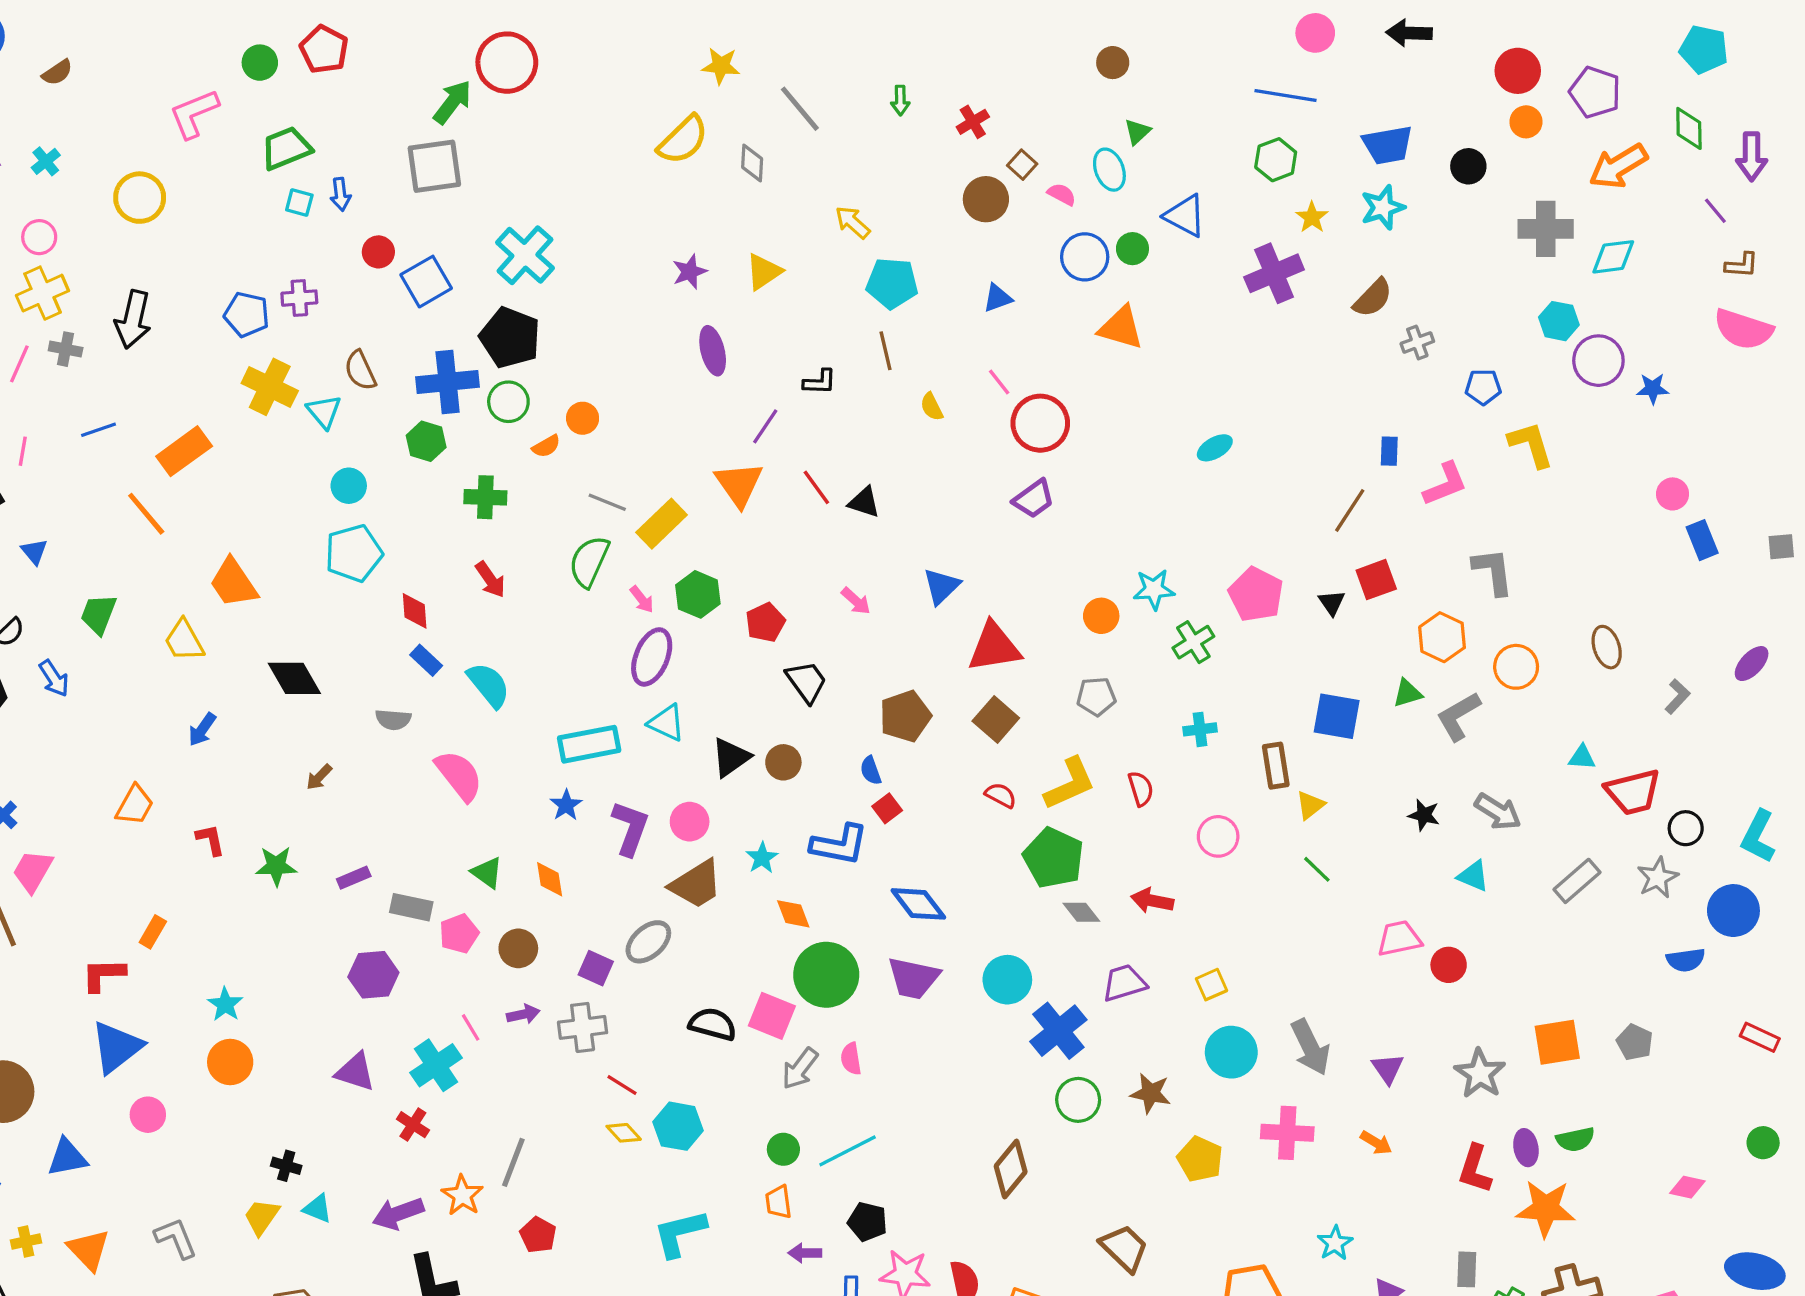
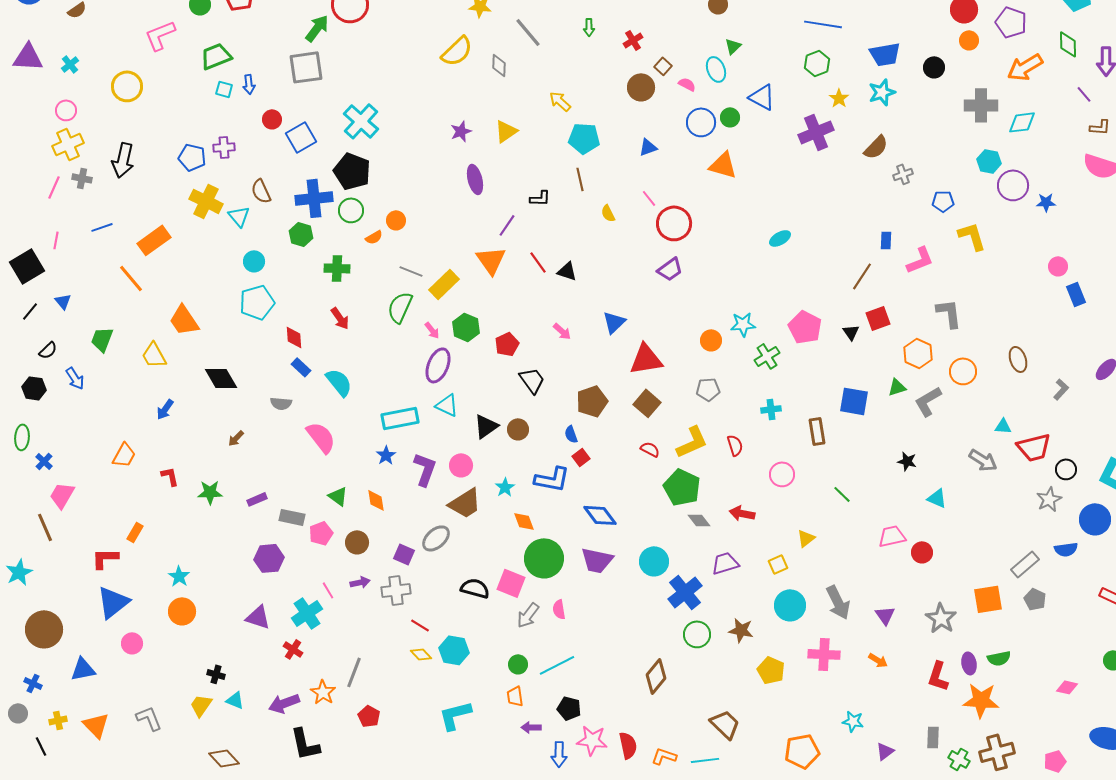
yellow triangle: (1310, 805) -> (806, 538), moved
gray arrow: (1498, 812) -> (983, 460), moved
gray rectangle: (1577, 881) -> (1025, 564), moved
cyan star: (1335, 1243) -> (853, 721), turned -30

